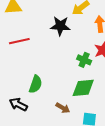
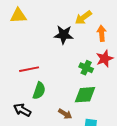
red line: (19, 41) -> (29, 69), moved

